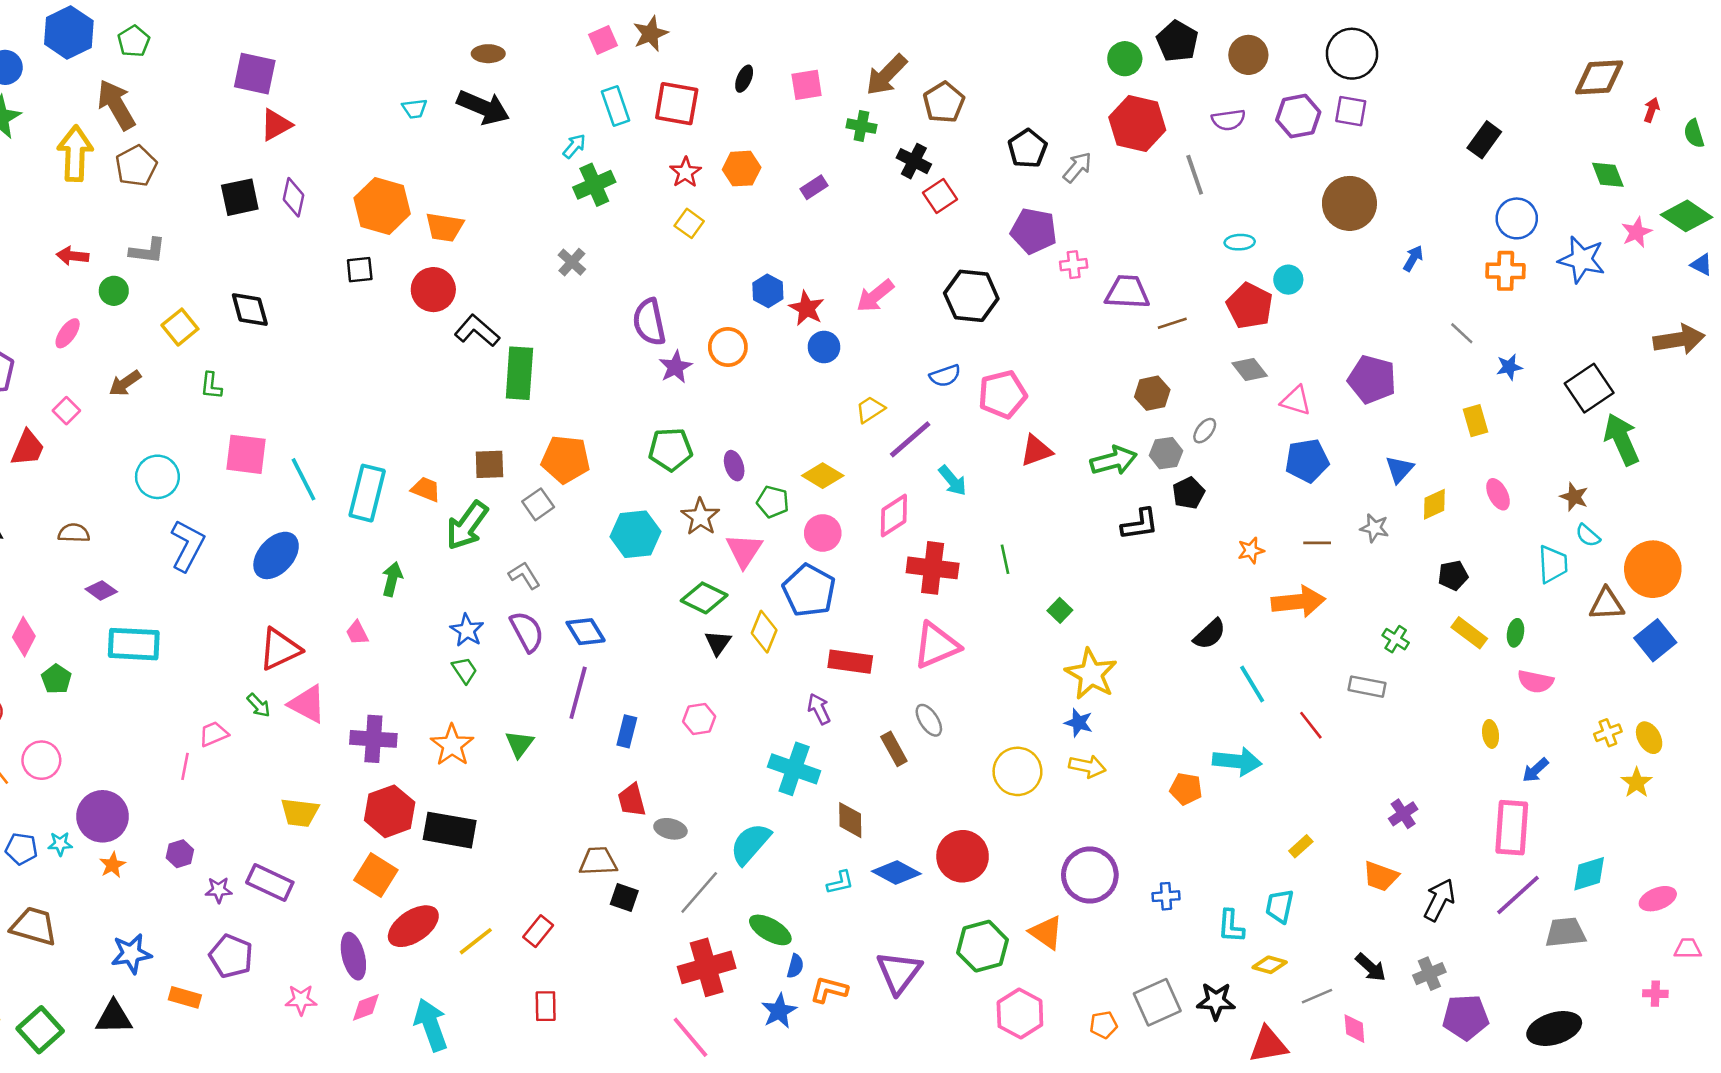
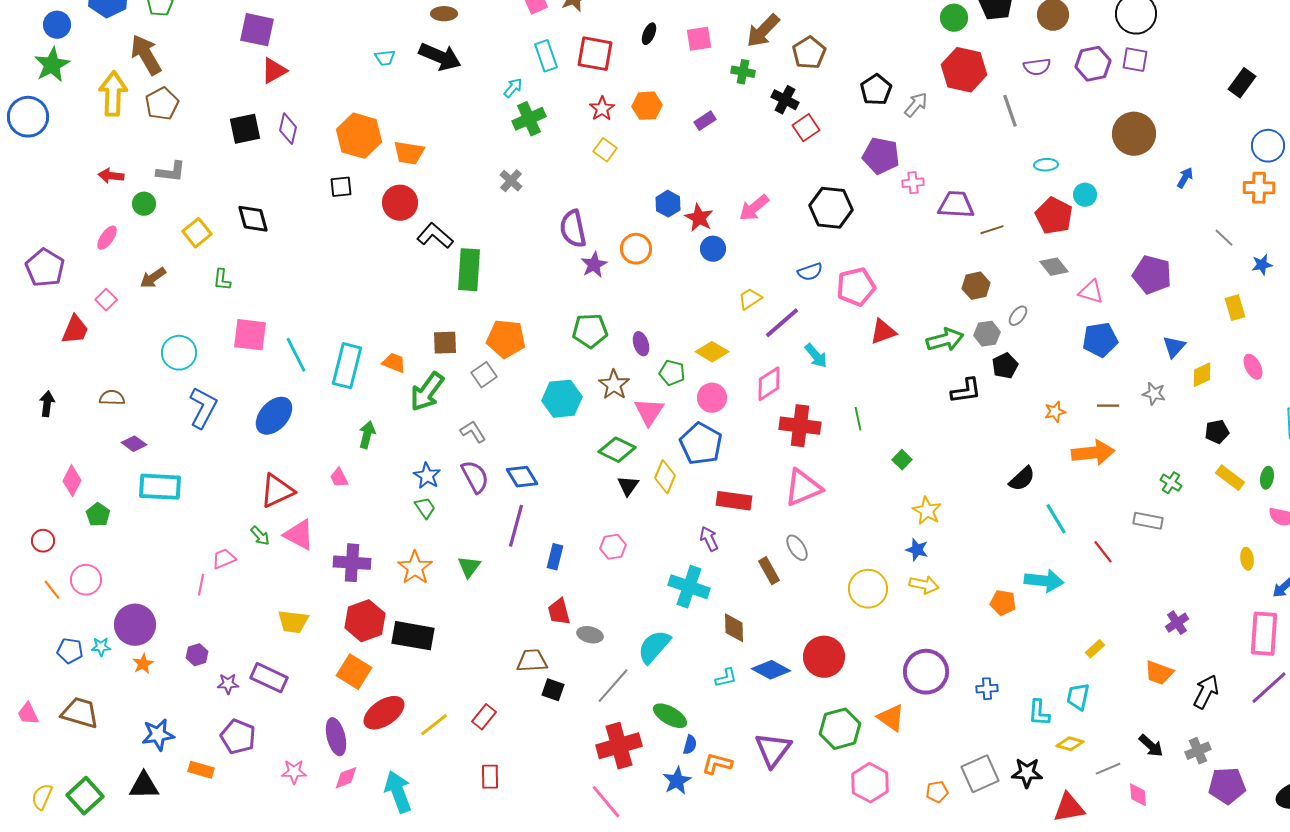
yellow star: (1091, 674) -> (927, 511), size x0.7

